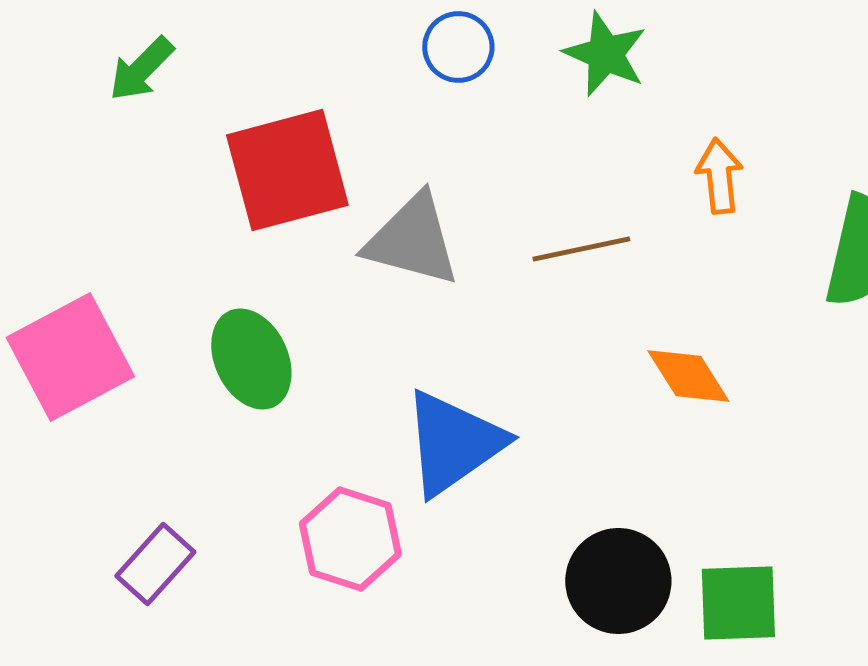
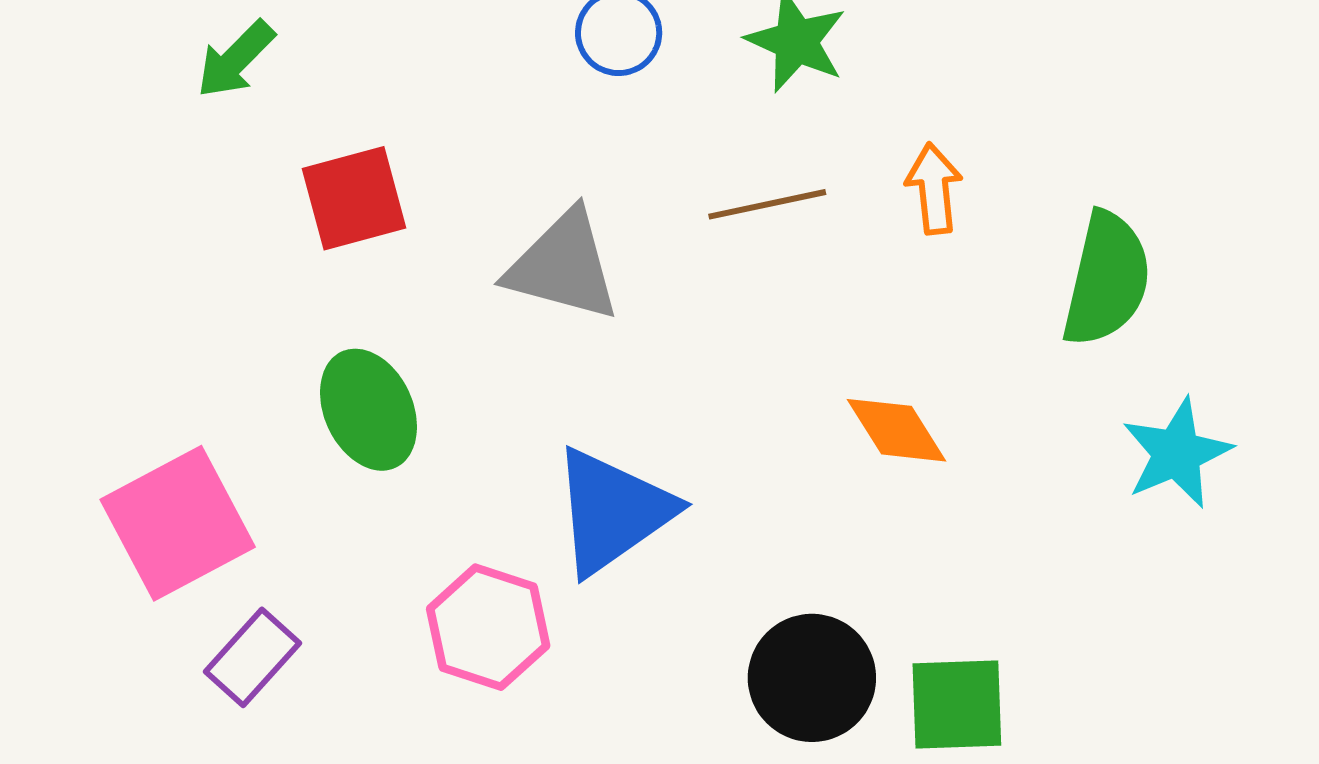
red square: (287, 170) -> (354, 198), moved, size x0.7
brown line: (581, 249) -> (767, 204), moved
pink square: (70, 357) -> (178, 523), moved

